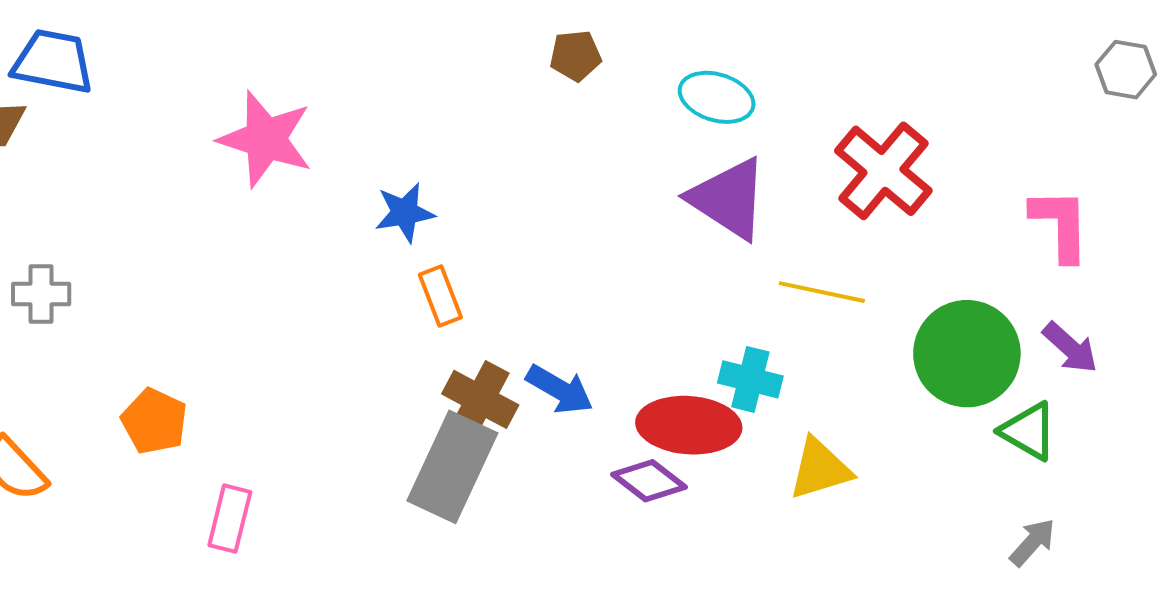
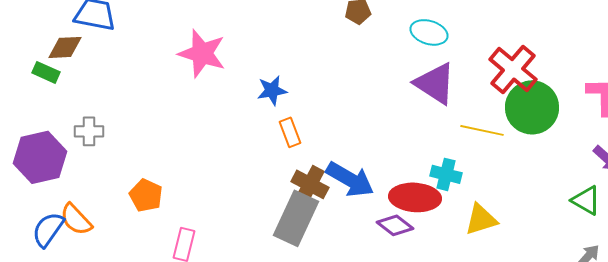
green circle: (967, 354) -> (532, 107), moved
blue arrow: (560, 389) -> (350, 179), size x1.4

